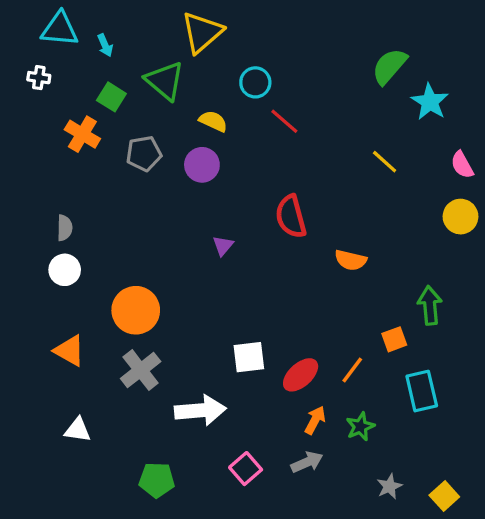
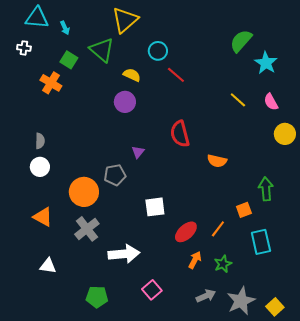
gray pentagon: (144, 154) -> (115, 175), moved
pink semicircle: (462, 165) -> (271, 102), moved
white square: (249, 357) -> (155, 207), moved
gray arrow: (307, 462) -> (206, 296), moved
gray star: (389, 486) -> (241, 301), size x1.8

